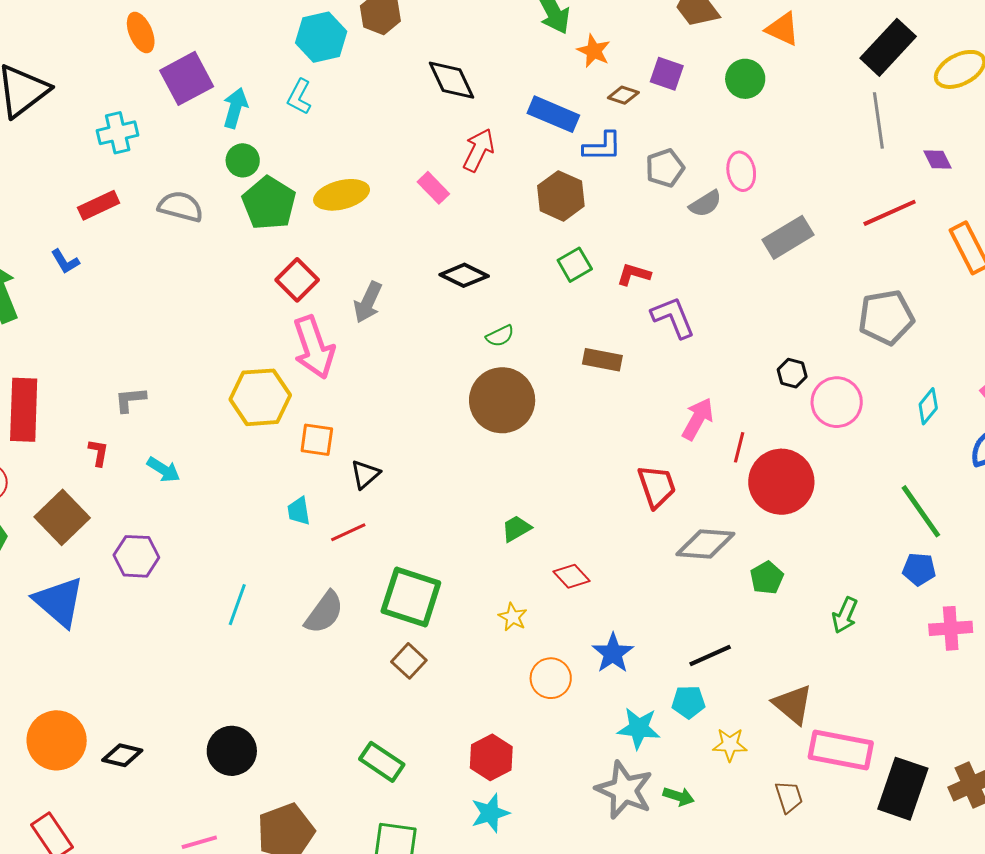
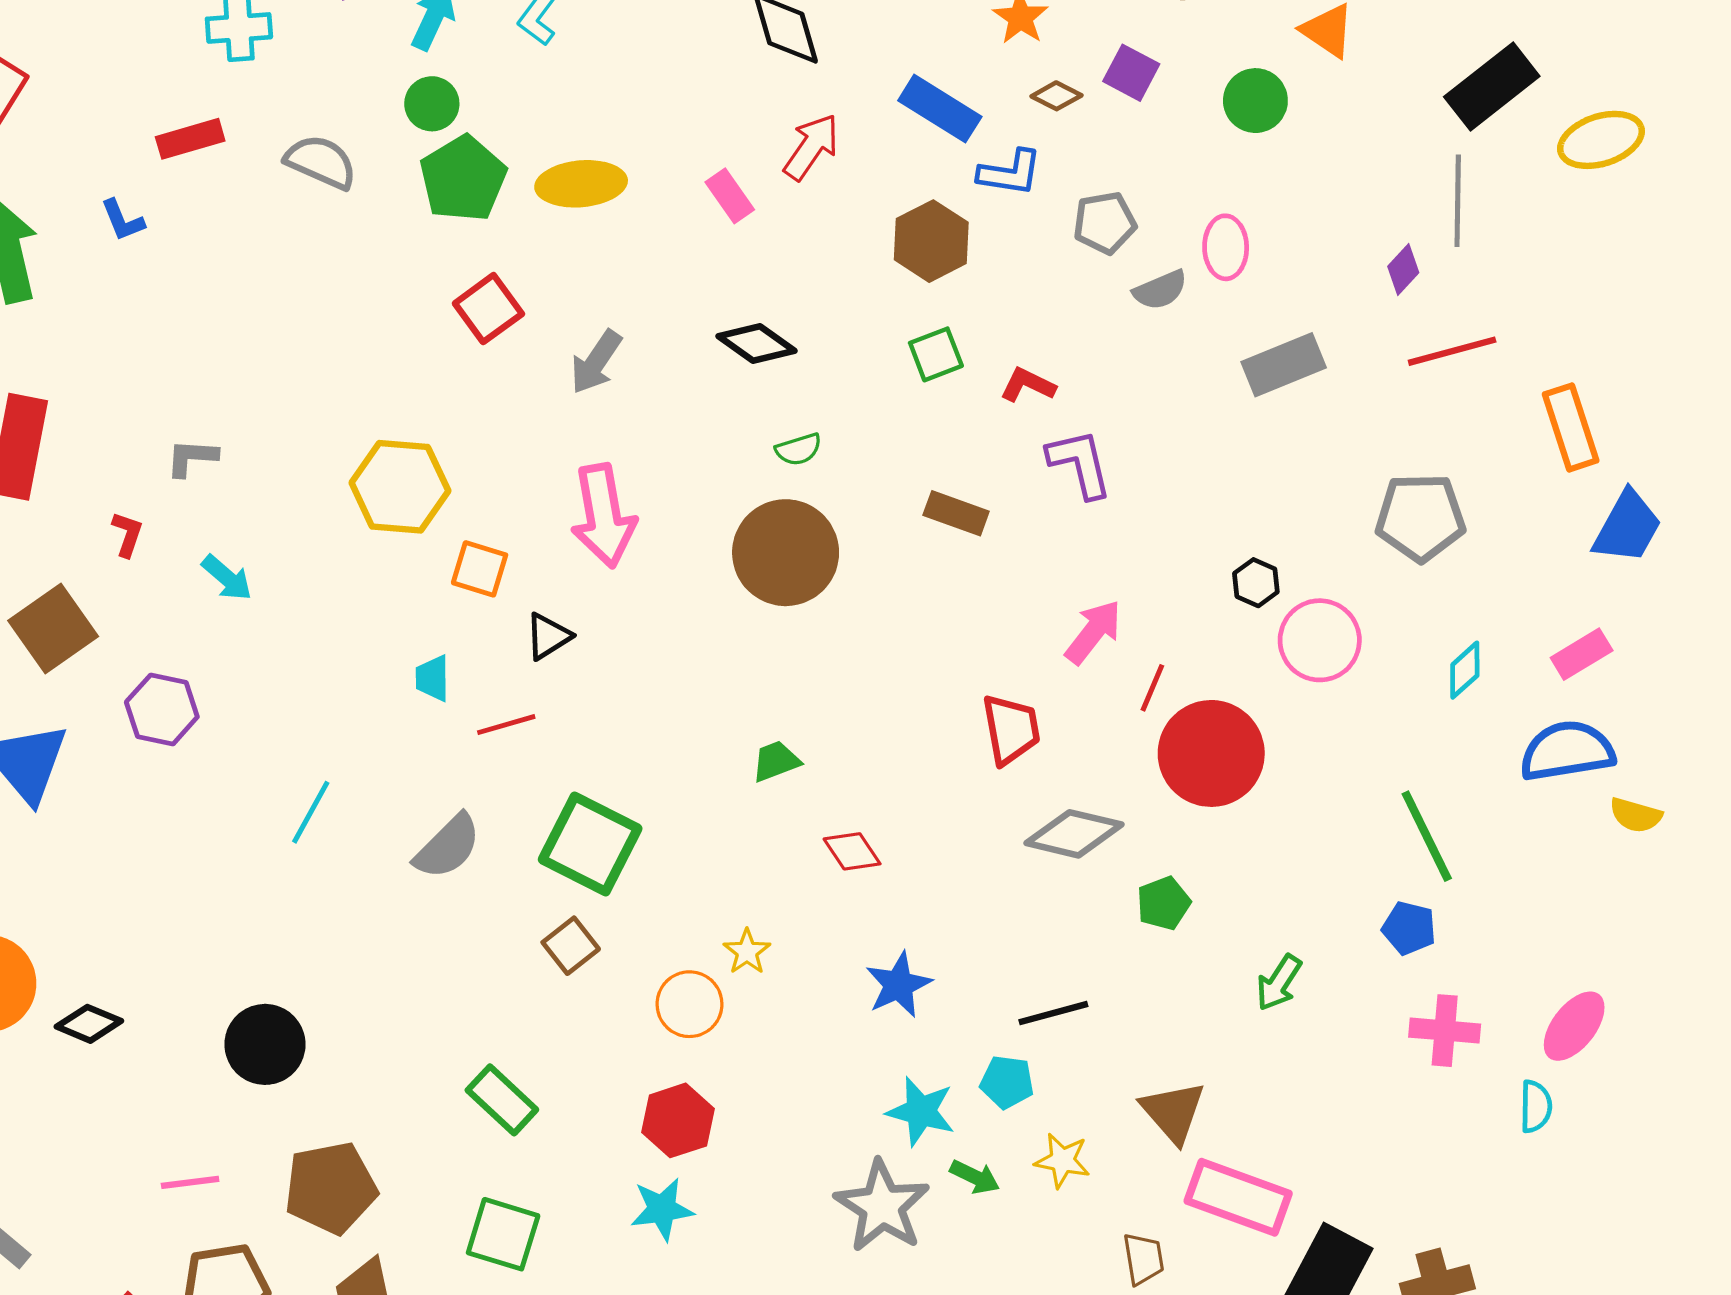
purple diamond: (937, 160) -> (1403, 270), moved, turned 60
pink arrow: (314, 347) -> (603, 516), moved
yellow star: (513, 617) -> (747, 952), moved
orange circle: (551, 678) -> (690, 1004), moved
green arrow: (679, 796) -> (975, 1177), moved

